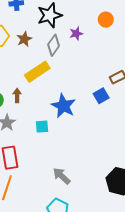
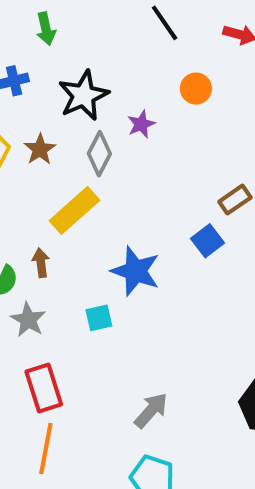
gray arrow: (62, 176) -> (151, 410), turned 96

